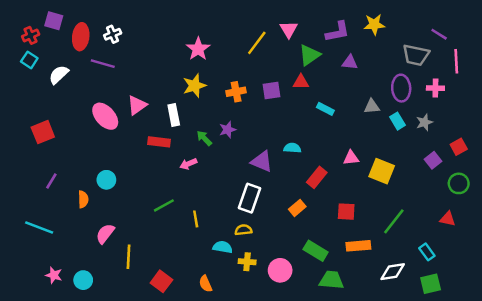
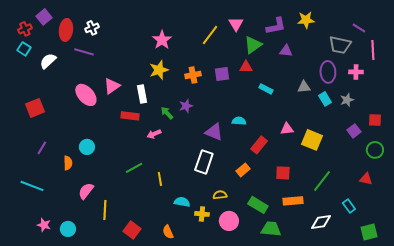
purple square: (54, 21) -> (44, 17), turned 35
red square: (459, 147) -> (375, 120), turned 32
yellow semicircle: (243, 230) -> (220, 195), moved
green square: (431, 284) -> (369, 232), moved

